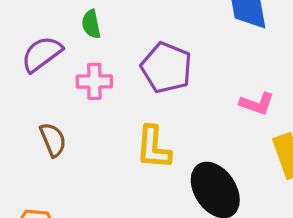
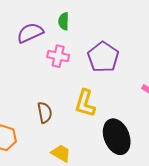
brown semicircle: (53, 140) -> (45, 113), moved

